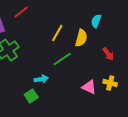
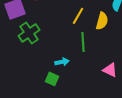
green line: (62, 59) -> (83, 42), turned -60
green square: (31, 96) -> (52, 79), turned -32

